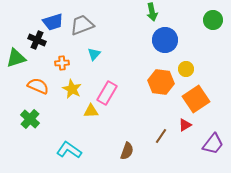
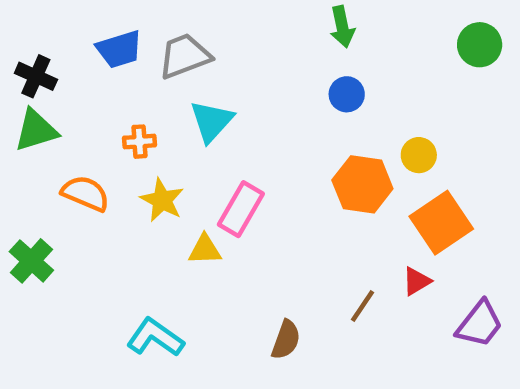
black cross: (37, 40) -> (36, 76), moved
blue circle: (165, 40) -> (347, 94), moved, size x0.6
cyan triangle: (94, 54) -> (212, 121), size x1.5
green cross: (30, 119) -> (31, 261), moved

